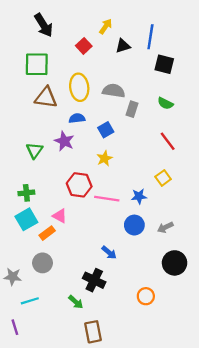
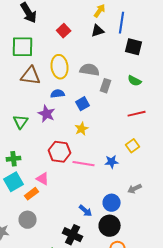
yellow arrow: (106, 26) -> (100, 11), moved
red line: (168, 141) -> (137, 114), turned -66
blue circle: (134, 225) -> (112, 203), moved
black circle: (175, 263) -> (110, 226), moved

